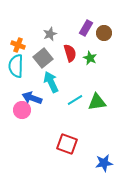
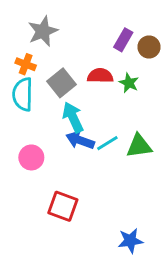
gray star: (50, 34) -> (43, 31), moved, size x1.5
red semicircle: (70, 53) -> (100, 76), turned -72
blue arrow: (32, 98) -> (80, 140), moved
red square: (67, 144) -> (63, 206), moved
blue star: (104, 163) -> (130, 241), moved

